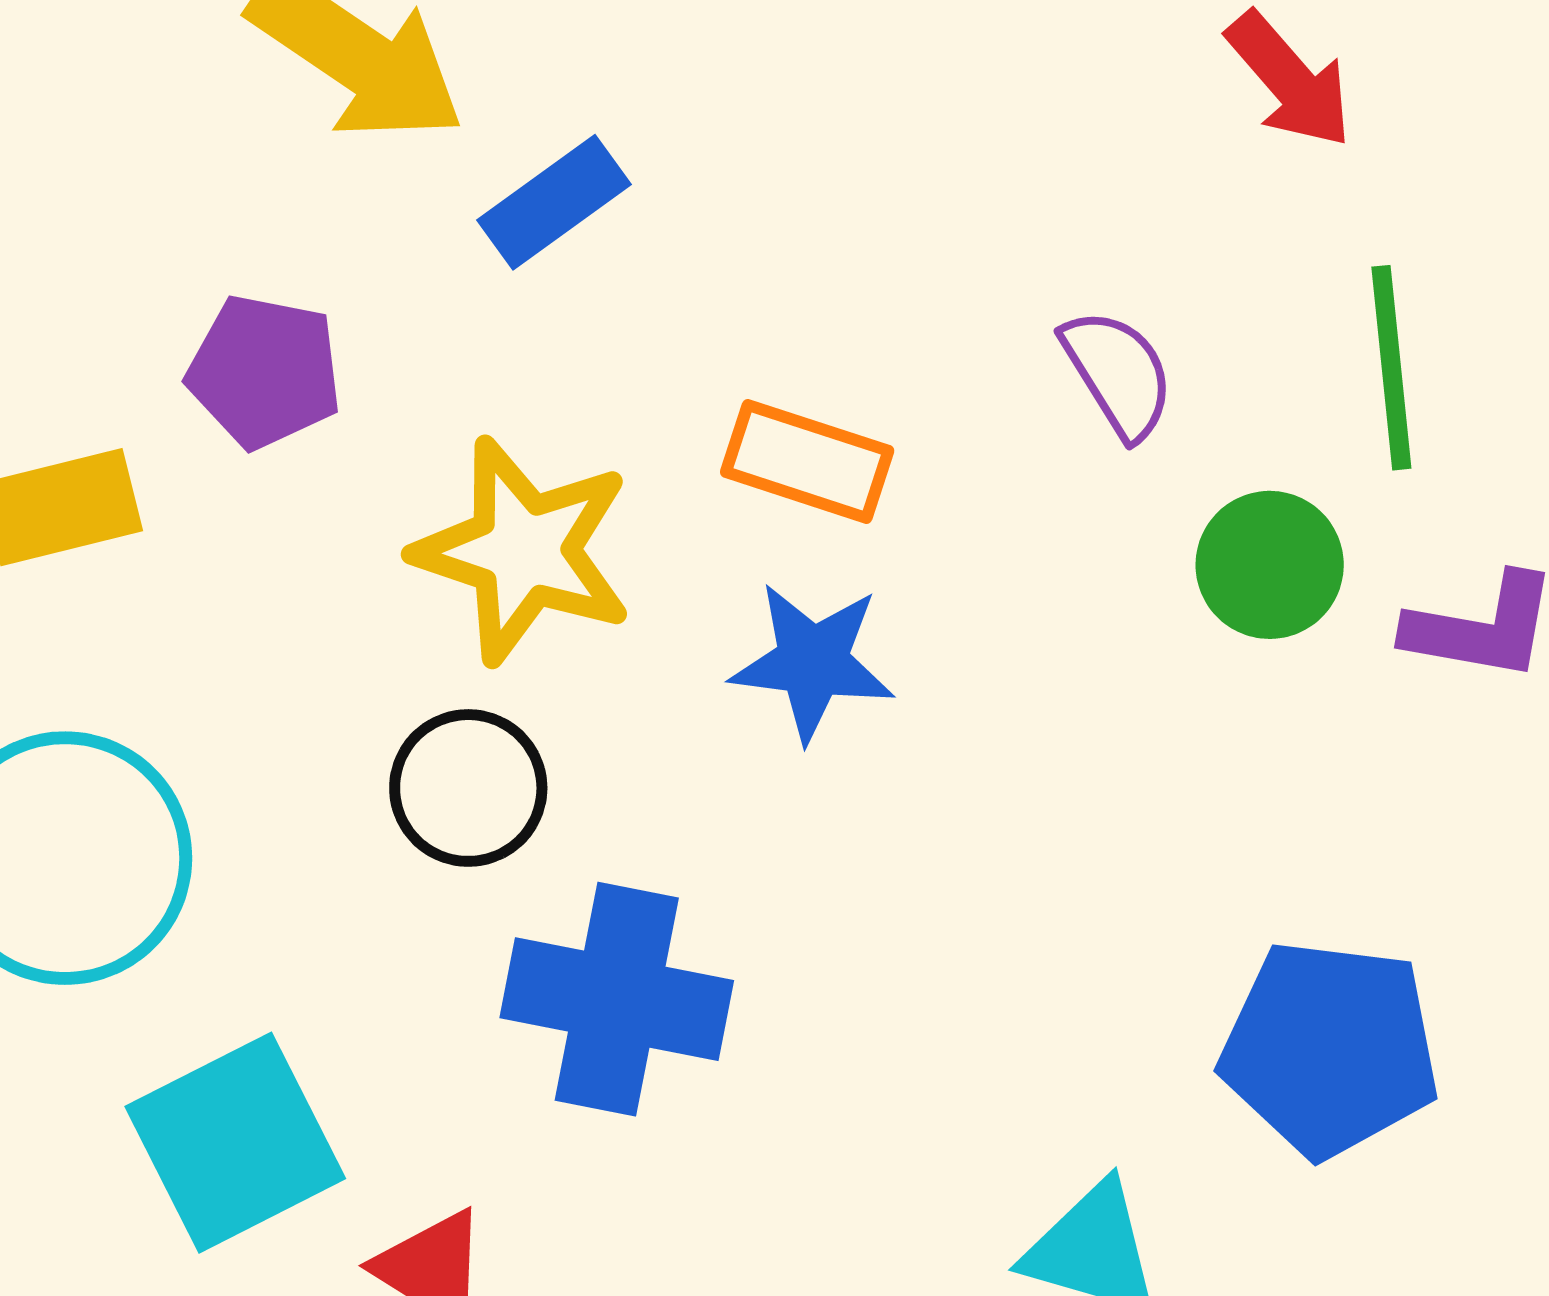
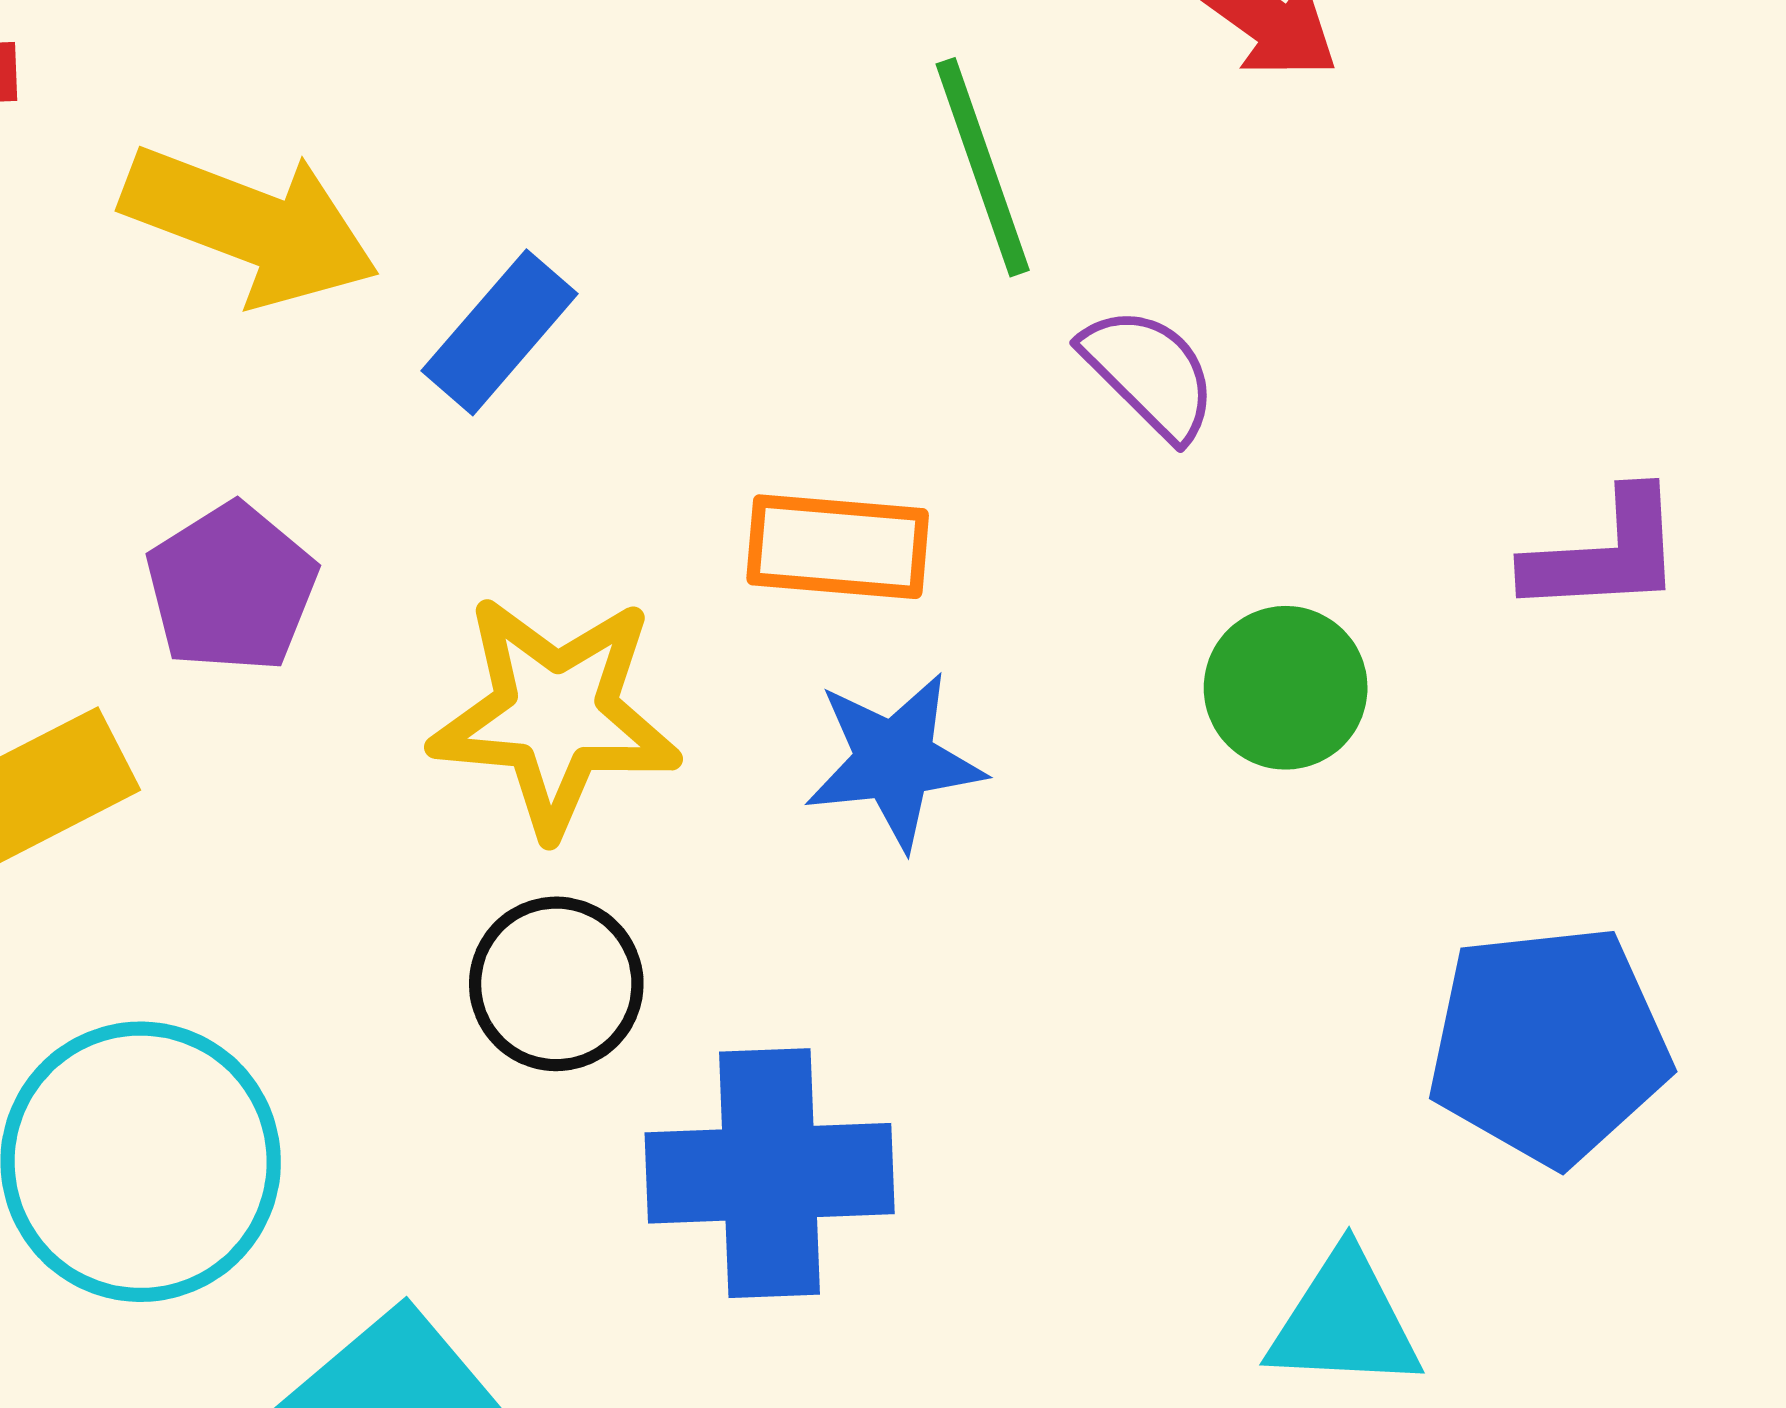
green line: (1391, 368) -> (983, 167), moved
purple pentagon: (265, 372) -> (231, 588), turned -30
green circle: (1270, 565) -> (1286, 688), moved

